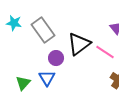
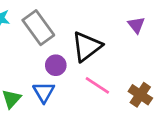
pink line: (105, 52) -> (97, 85), moved

